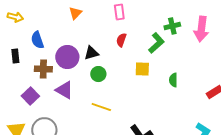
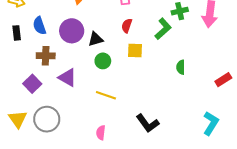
black rectangle: (15, 56) -> (17, 33), moved
purple circle: (67, 57) -> (72, 31), moved
yellow square: (142, 69) -> (135, 51), moved

